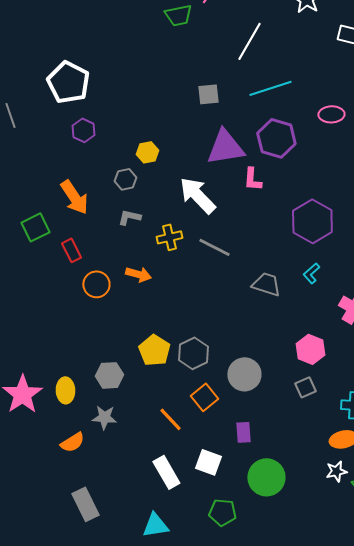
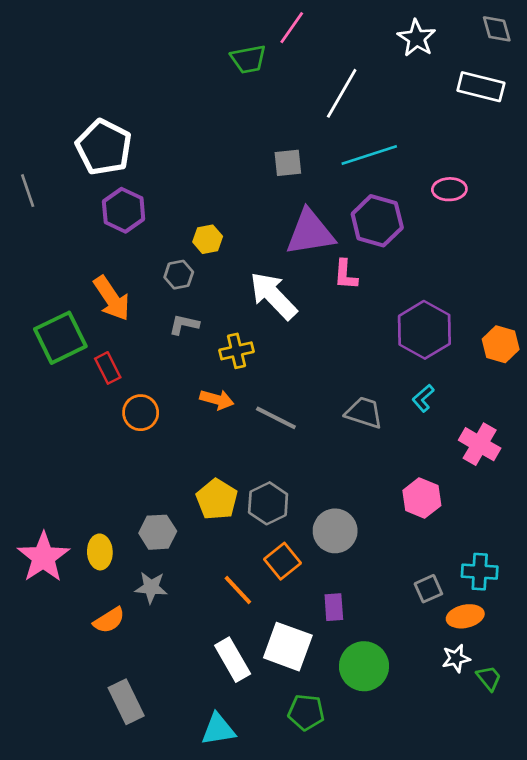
purple hexagon: (83, 130) -> (124, 210), size x1.4
green square: (35, 227) -> (60, 338), size x1.4
gray line: (214, 247) -> (276, 418), moved
orange arrow: (138, 274) -> (217, 399), moved
gray square: (305, 387) -> (428, 589), moved
white square: (208, 462) -> (288, 647), size x1.4

